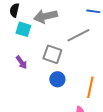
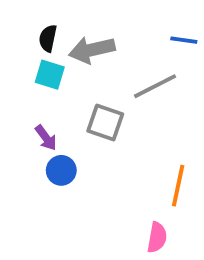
black semicircle: (14, 10) -> (48, 38), moved
blue circle: (57, 79) -> (61, 170), moved

